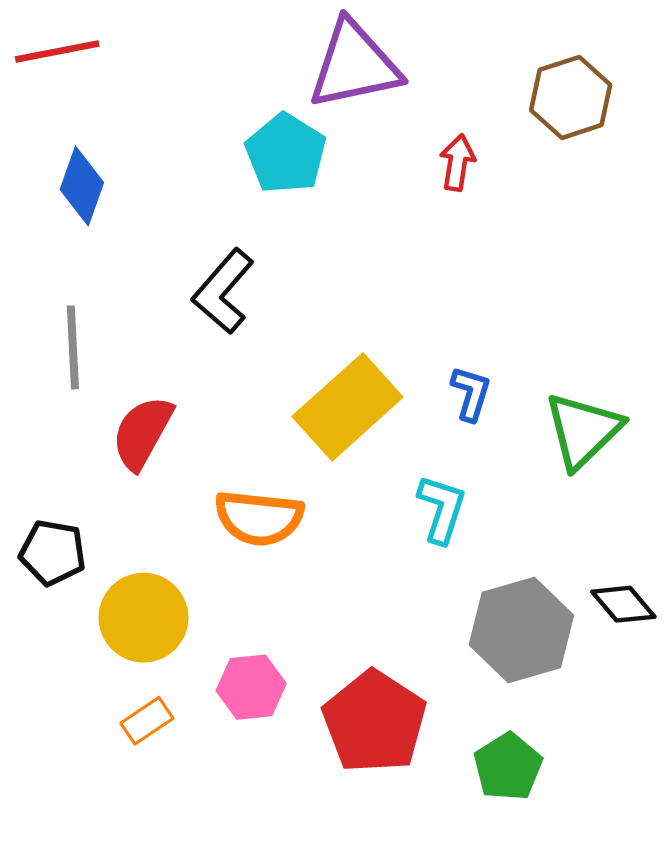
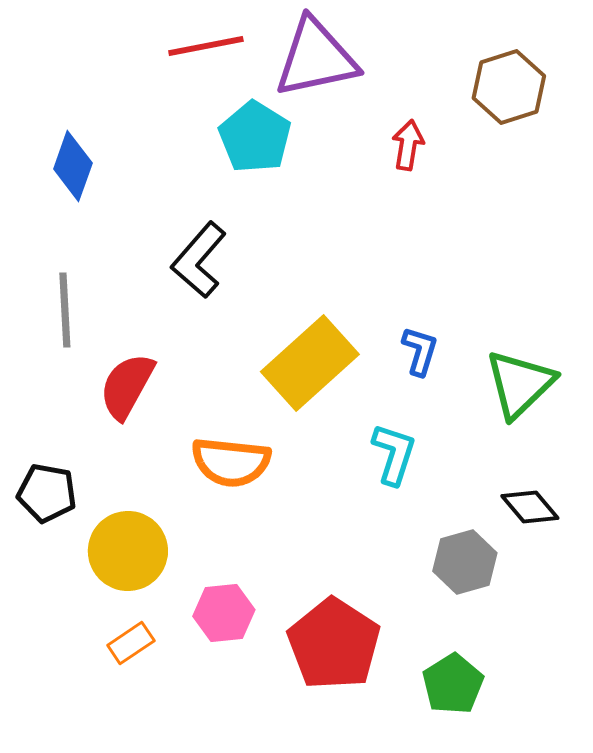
red line: (57, 51) -> (206, 46), moved
black diamond: (623, 604) -> (530, 507), moved
gray hexagon: (521, 630) -> (465, 562), size x0.7

